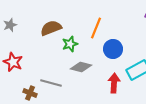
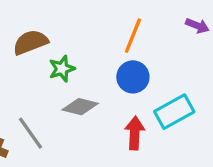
orange line: (96, 28) -> (133, 36), moved
gray line: (51, 83) -> (30, 133), turned 40

